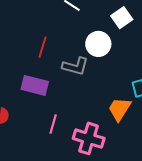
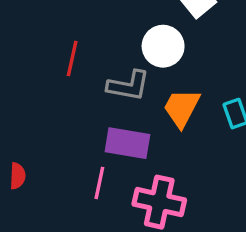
purple rectangle: (35, 85) -> (127, 143), moved
orange trapezoid: (119, 109) -> (182, 108), moved

